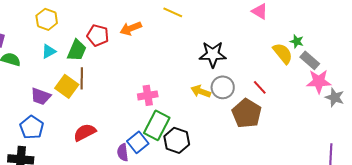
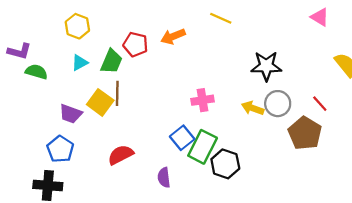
pink cross: (148, 95) -> (203, 100), moved
blue square: (138, 142) -> (182, 138), moved

